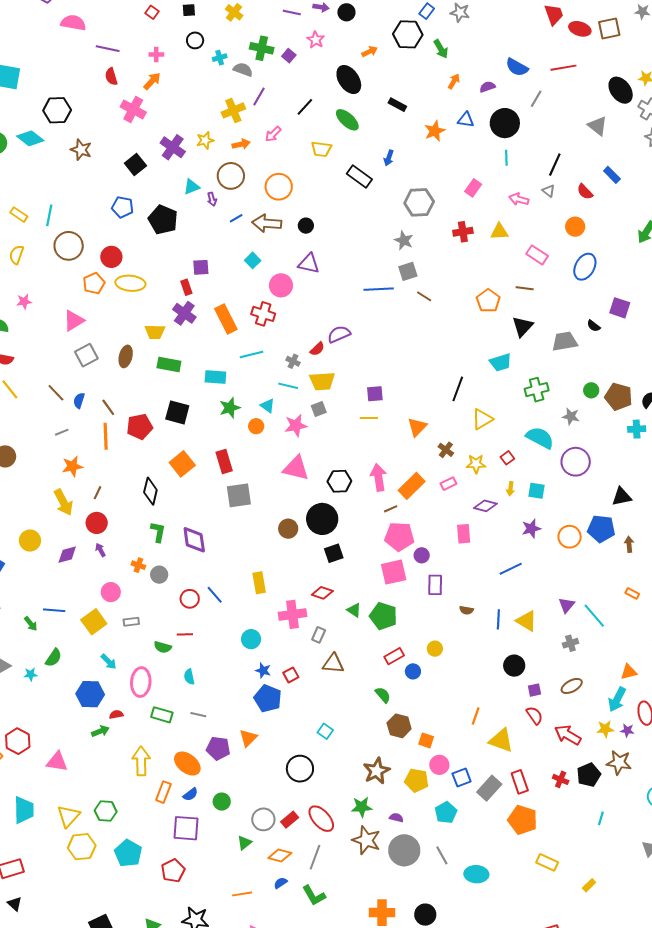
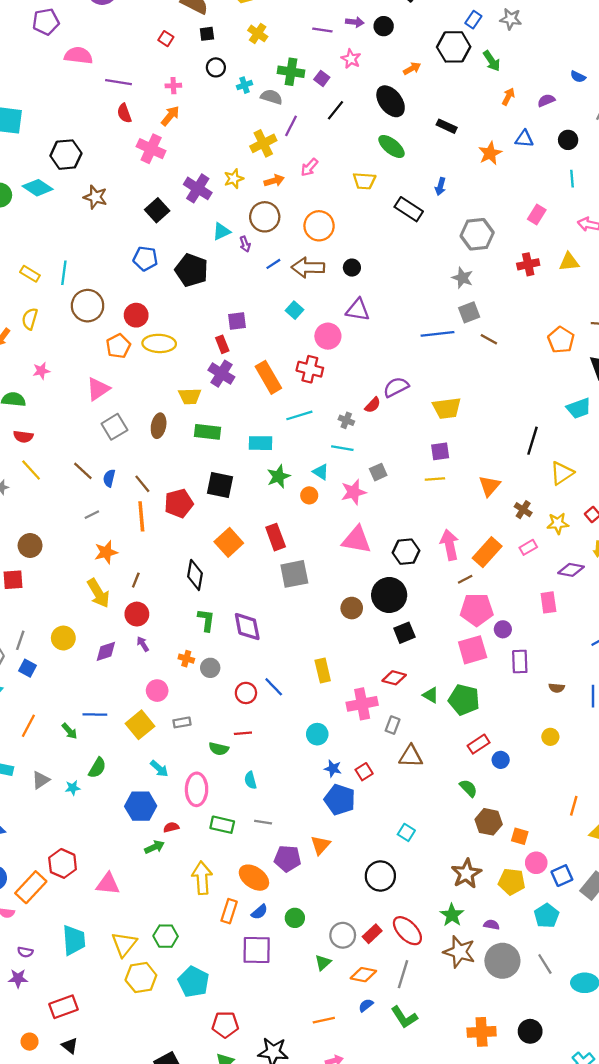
blue semicircle: (517, 67) -> (578, 77), size x0.6
black line: (305, 107) -> (335, 110), moved
black circle: (505, 123) -> (568, 140), size x0.6
yellow trapezoid: (322, 381) -> (447, 408), moved
yellow circle: (435, 649) -> (550, 737), moved
green star: (362, 807) -> (452, 915), turned -30
red pentagon: (173, 871) -> (225, 1025), moved, turned 30

